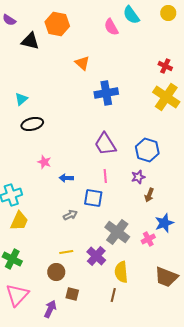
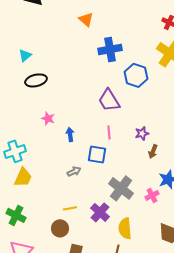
blue hexagon: (147, 150) -> (136, 75), moved
blue arrow: (66, 178) -> (70, 134), turned 80

